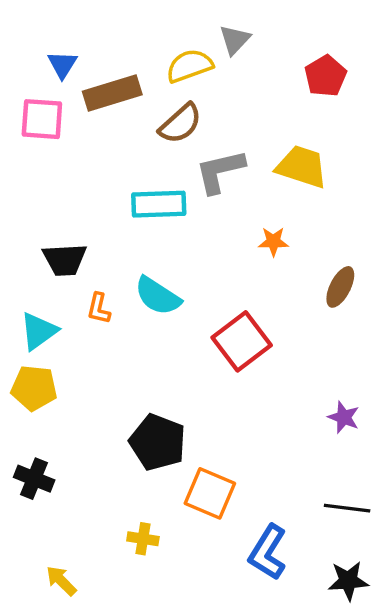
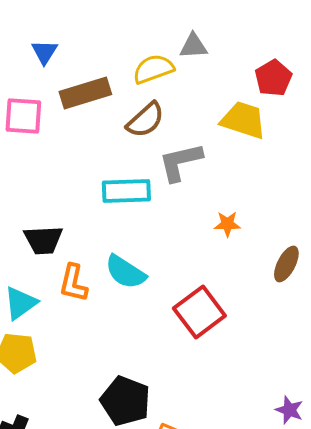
gray triangle: (235, 40) -> (193, 46), turned 44
blue triangle: (62, 65) -> (44, 52), moved
yellow trapezoid: (302, 167) -> (243, 120), moved
orange L-shape: (99, 308) -> (73, 283), size x1.4
purple star: (344, 417) -> (289, 410), moved

